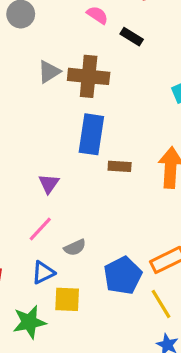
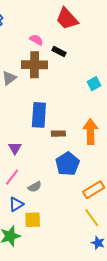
brown cross: (89, 76) -> (35, 65), moved
blue pentagon: (123, 275) -> (67, 164), moved

